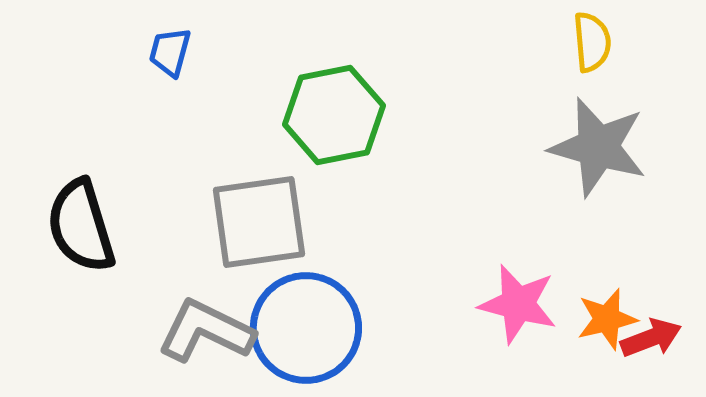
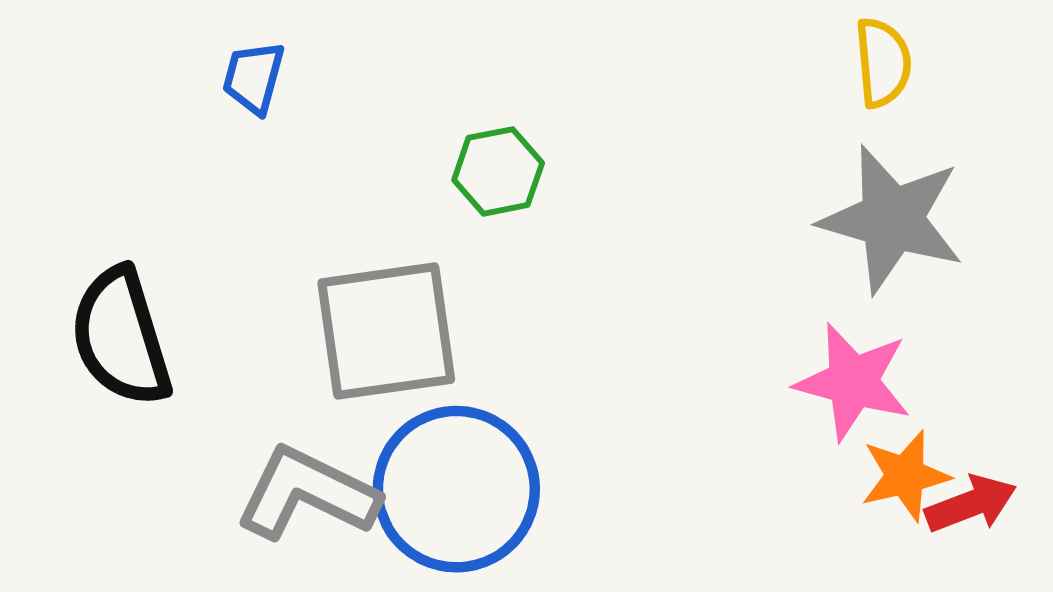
green hexagon: (334, 115) -> (498, 171), size x0.6
pink star: (518, 304) -> (853, 382), moved

